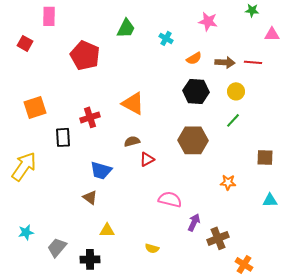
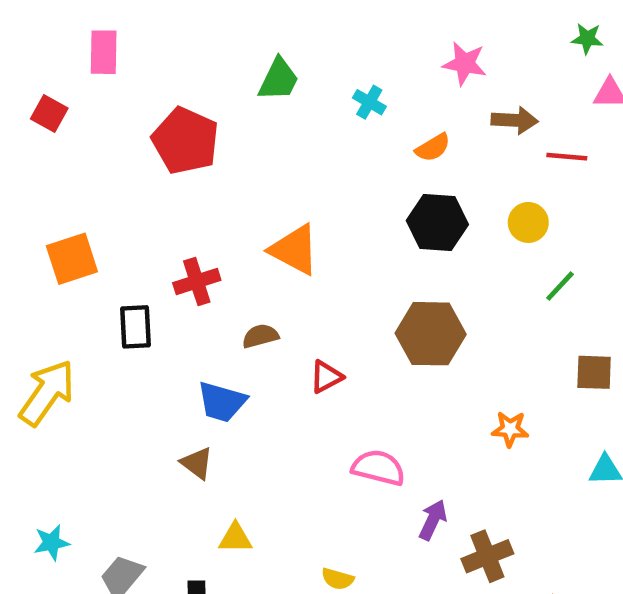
green star: (252, 10) -> (587, 39), moved
brown arrow: (225, 62) -> (515, 120), moved
green line: (233, 120) -> (560, 286), moved
brown semicircle: (132, 141) -> (260, 336), moved

